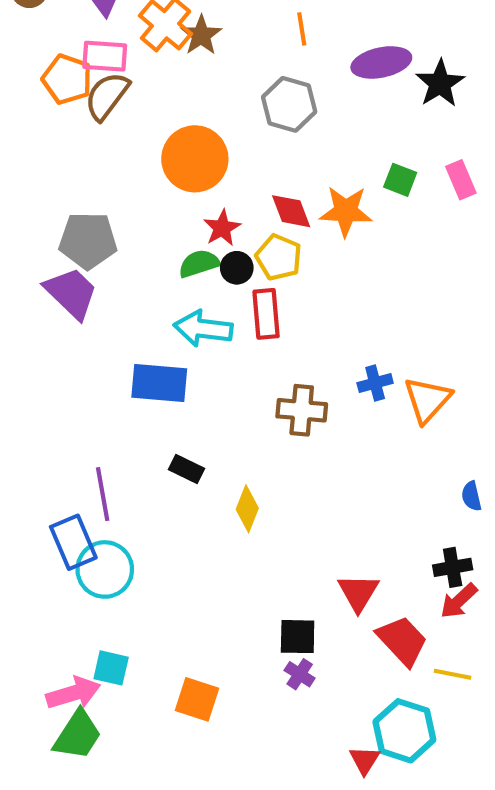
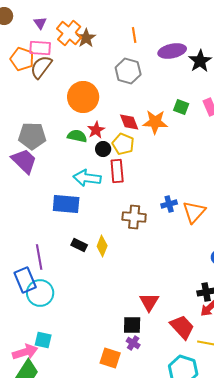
green semicircle: (199, 264) -> (77, 136), moved, turned 30
yellow diamond: (247, 509) -> (102, 246), moved
red triangle: (358, 593) -> (149, 302), moved
orange square: (197, 699) -> (110, 358), moved

